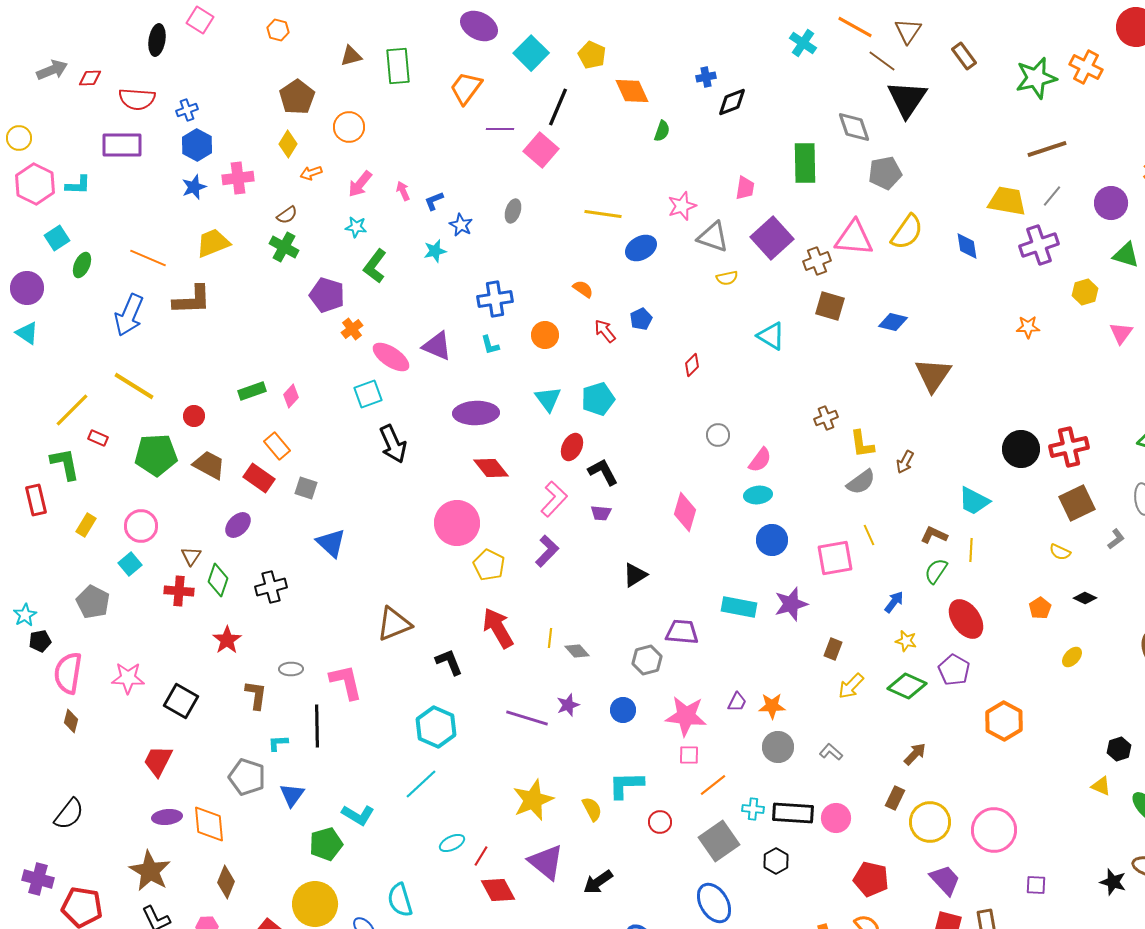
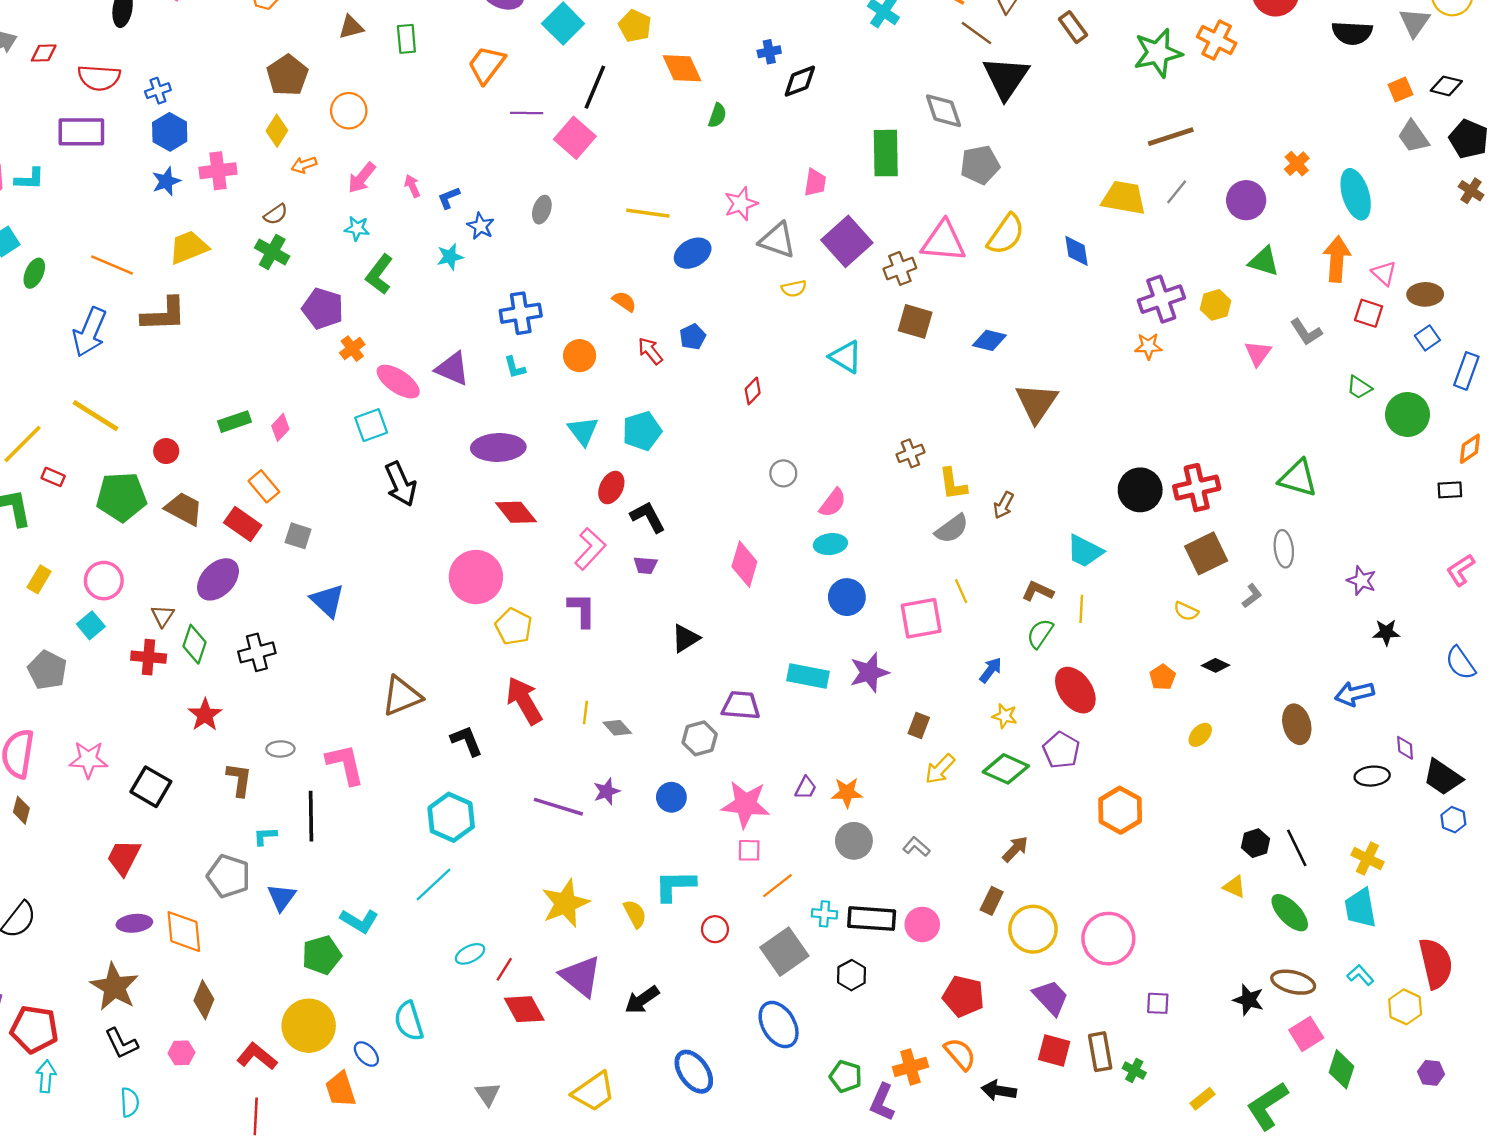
green rectangle: (398, 66) -> (406, 39), size x0.7
purple cross: (1039, 245) -> (1161, 299), moved
purple ellipse: (238, 525) -> (218, 579), size x1.4
purple L-shape: (547, 551) -> (582, 610), turned -44

